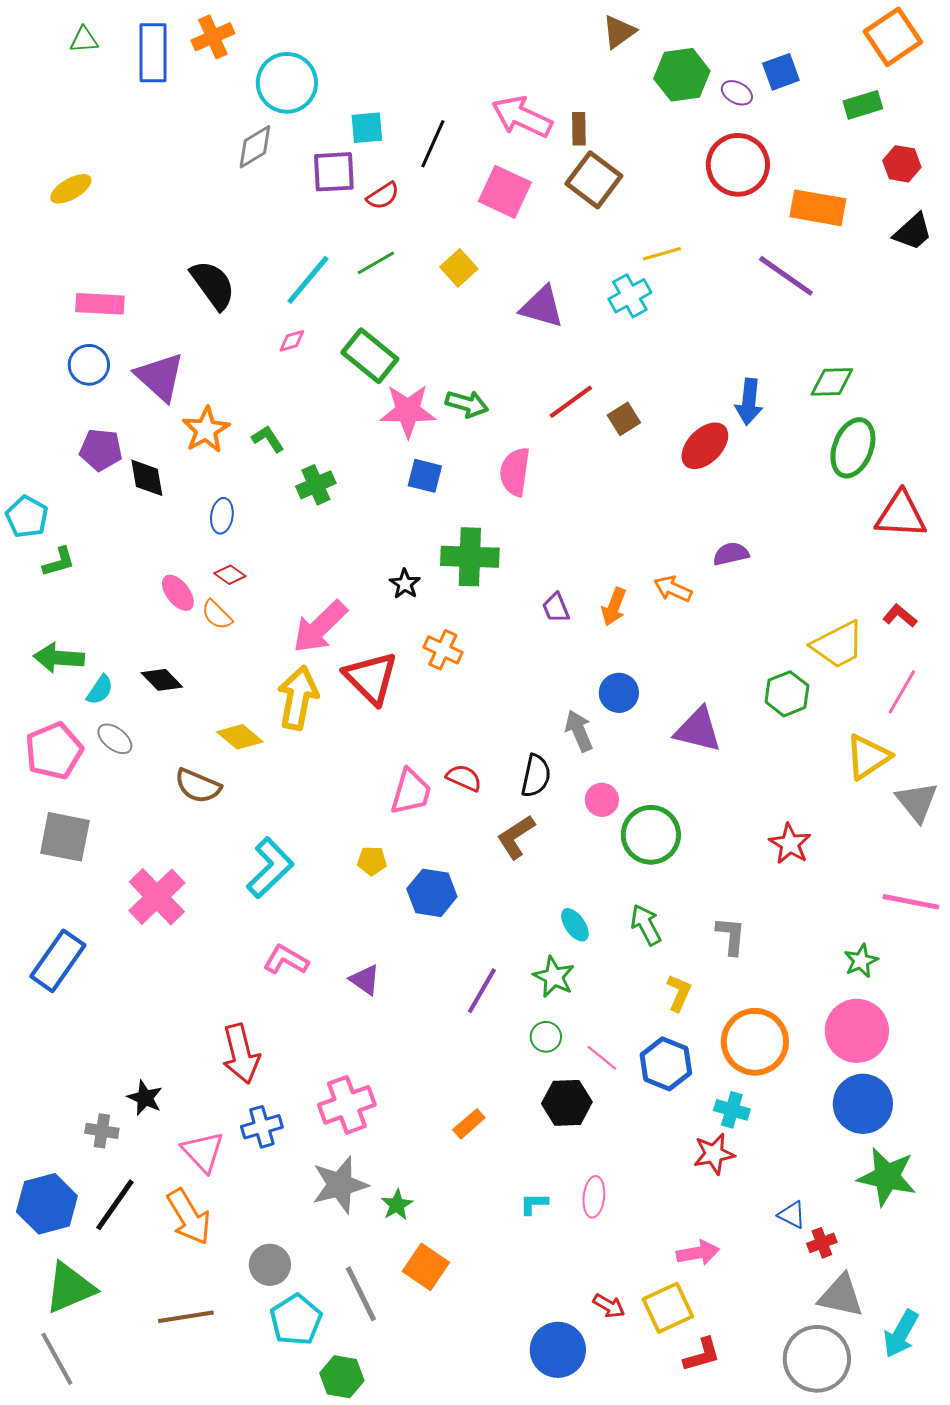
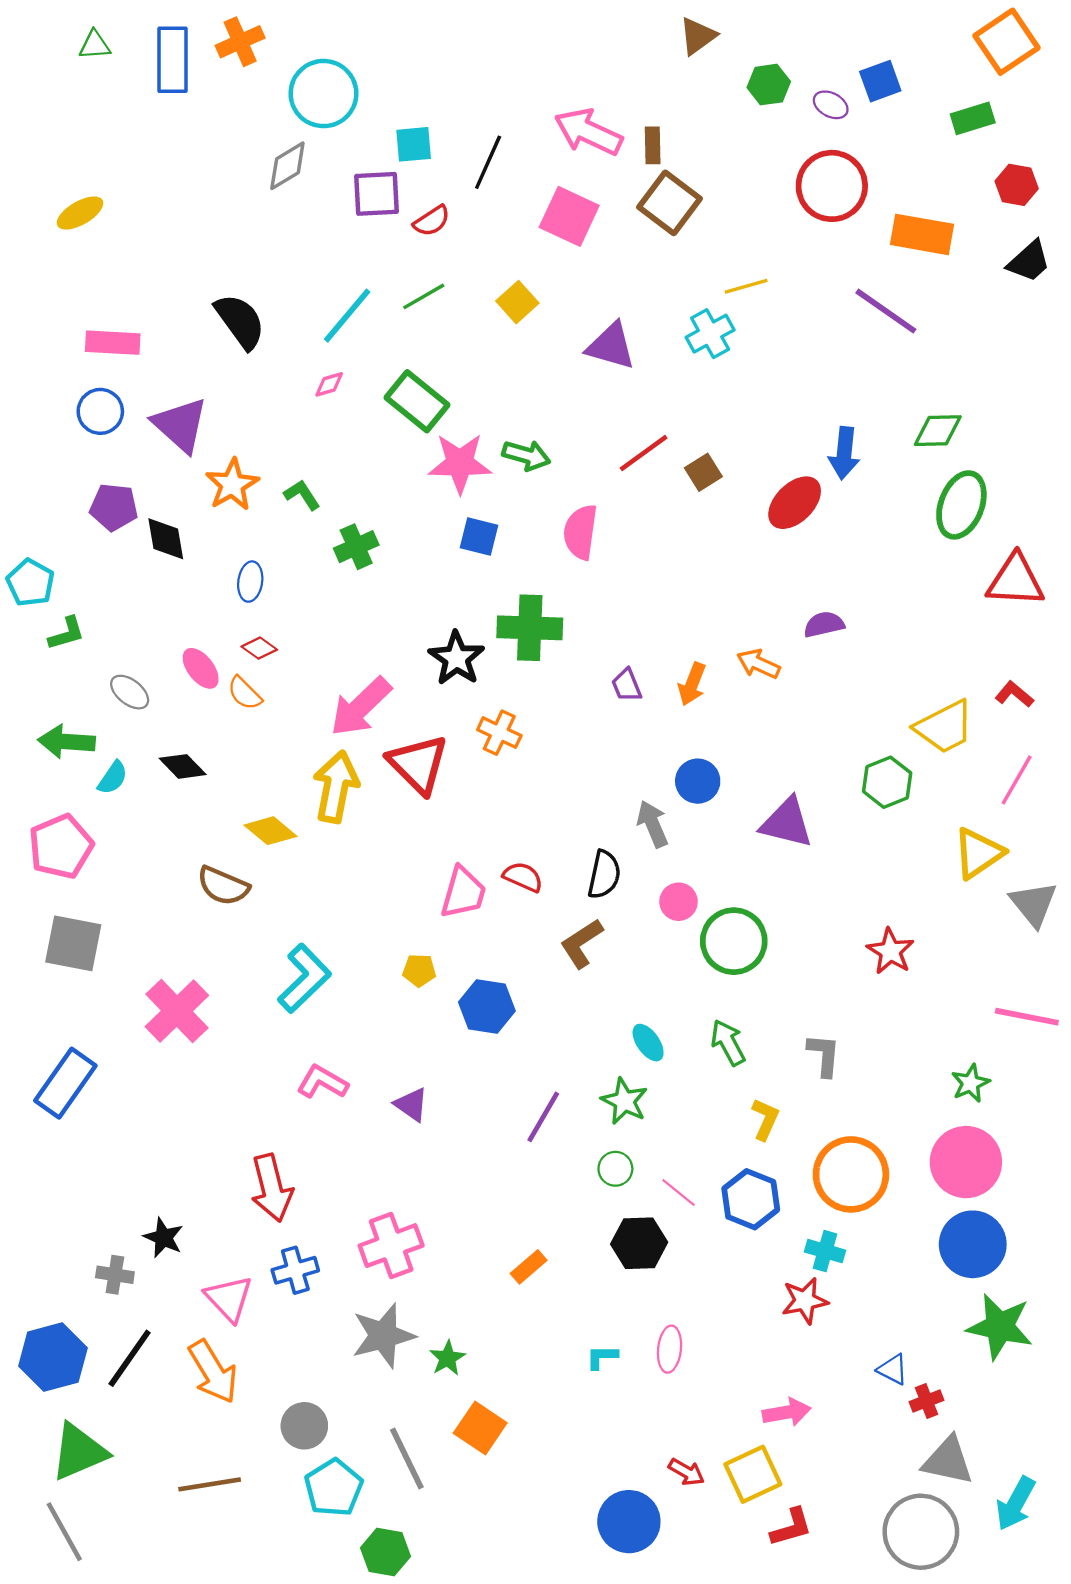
green hexagon: (682, 75) -> (769, 85), size x0.7
black star: (405, 584) -> (456, 658), size x1.6
gray ellipse: (115, 739) -> (130, 692), moved

